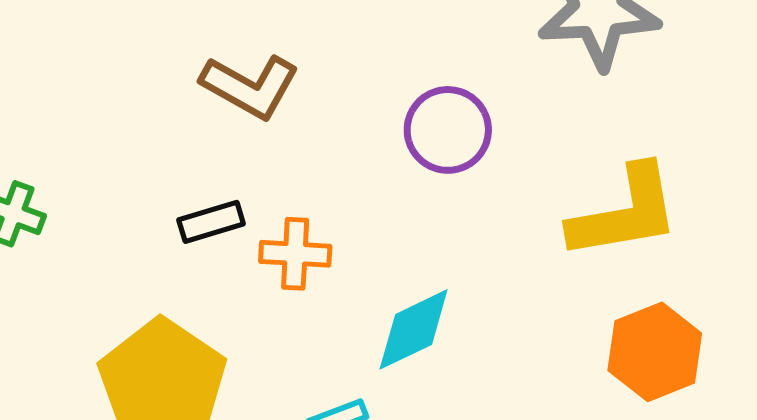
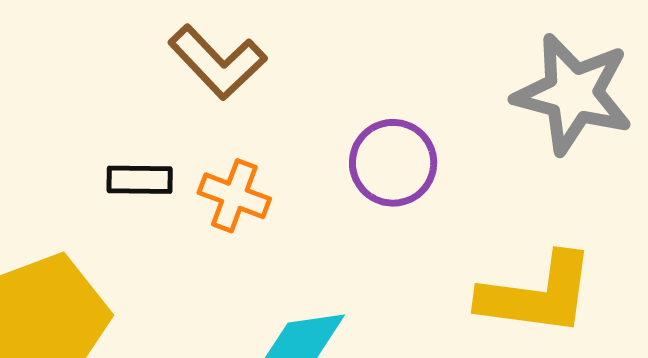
orange cross: (295, 254) -> (234, 196), moved

